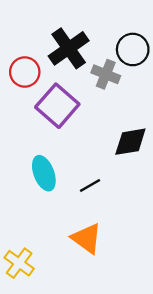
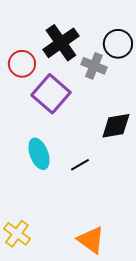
orange triangle: (87, 238) -> (91, 240), moved

